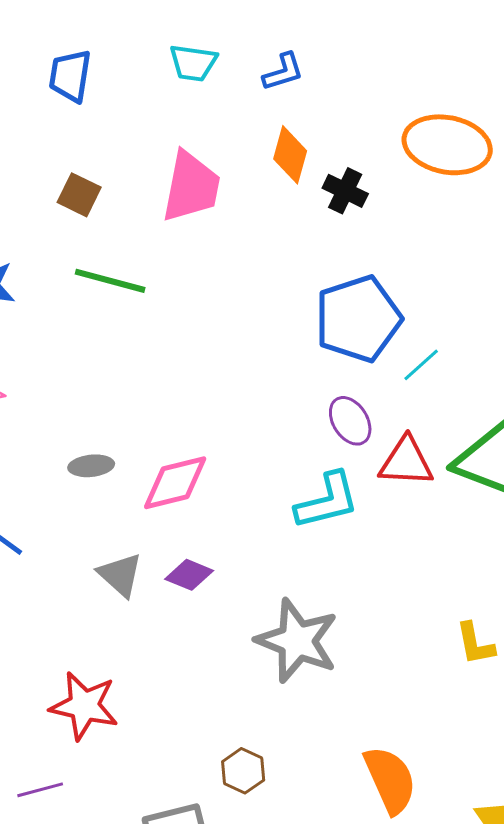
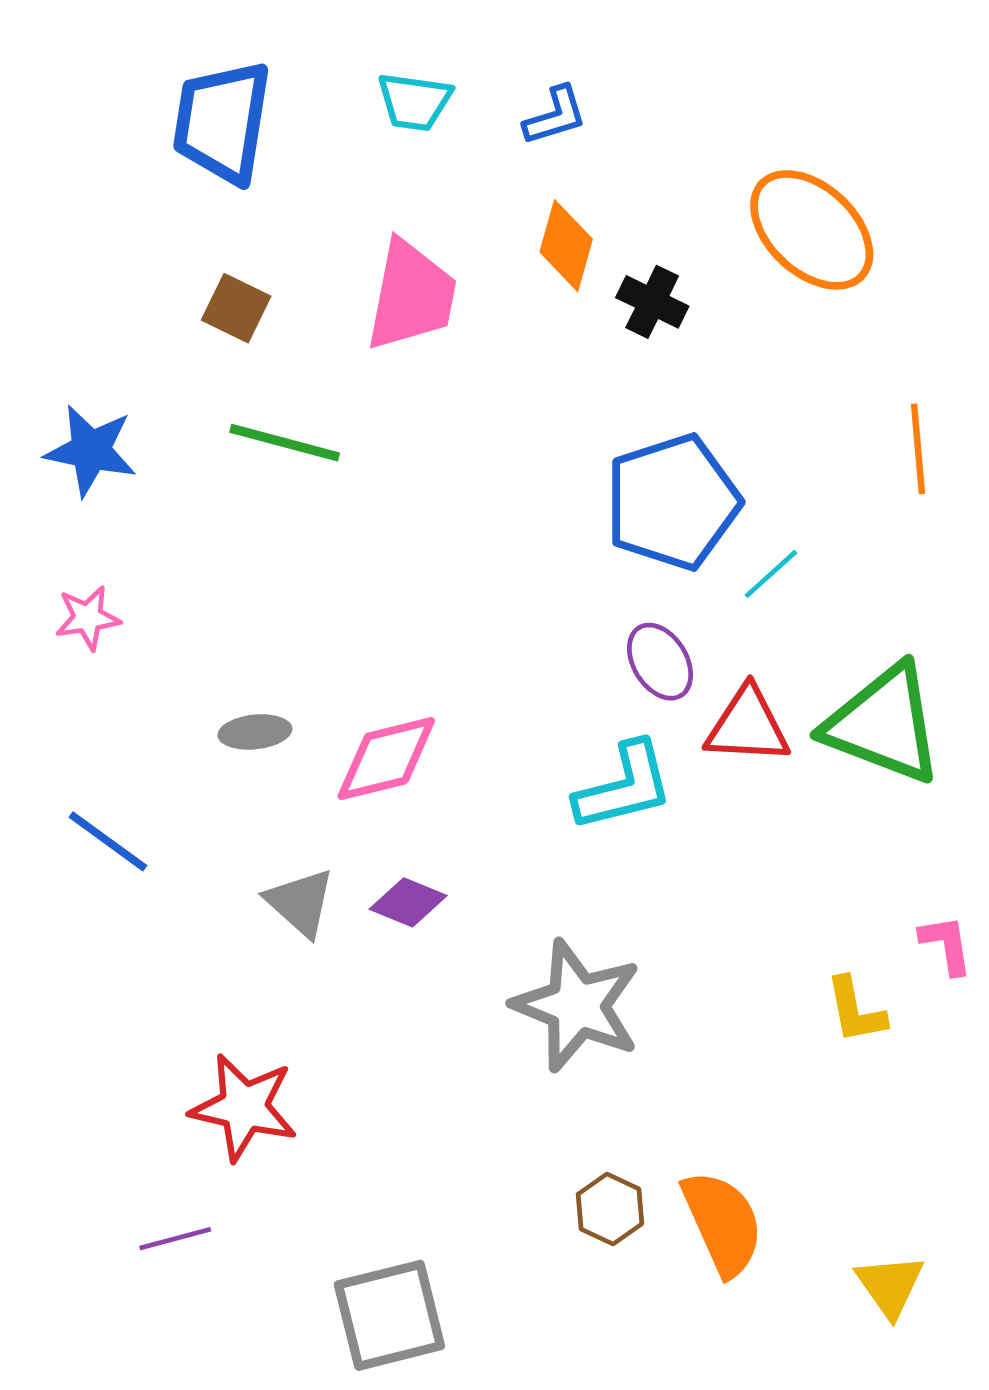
blue trapezoid: (70, 76) -> (222, 122), size x1.5
orange ellipse: (447, 145) -> (812, 230), turned 32
brown hexagon: (243, 771) -> (610, 1209), moved

